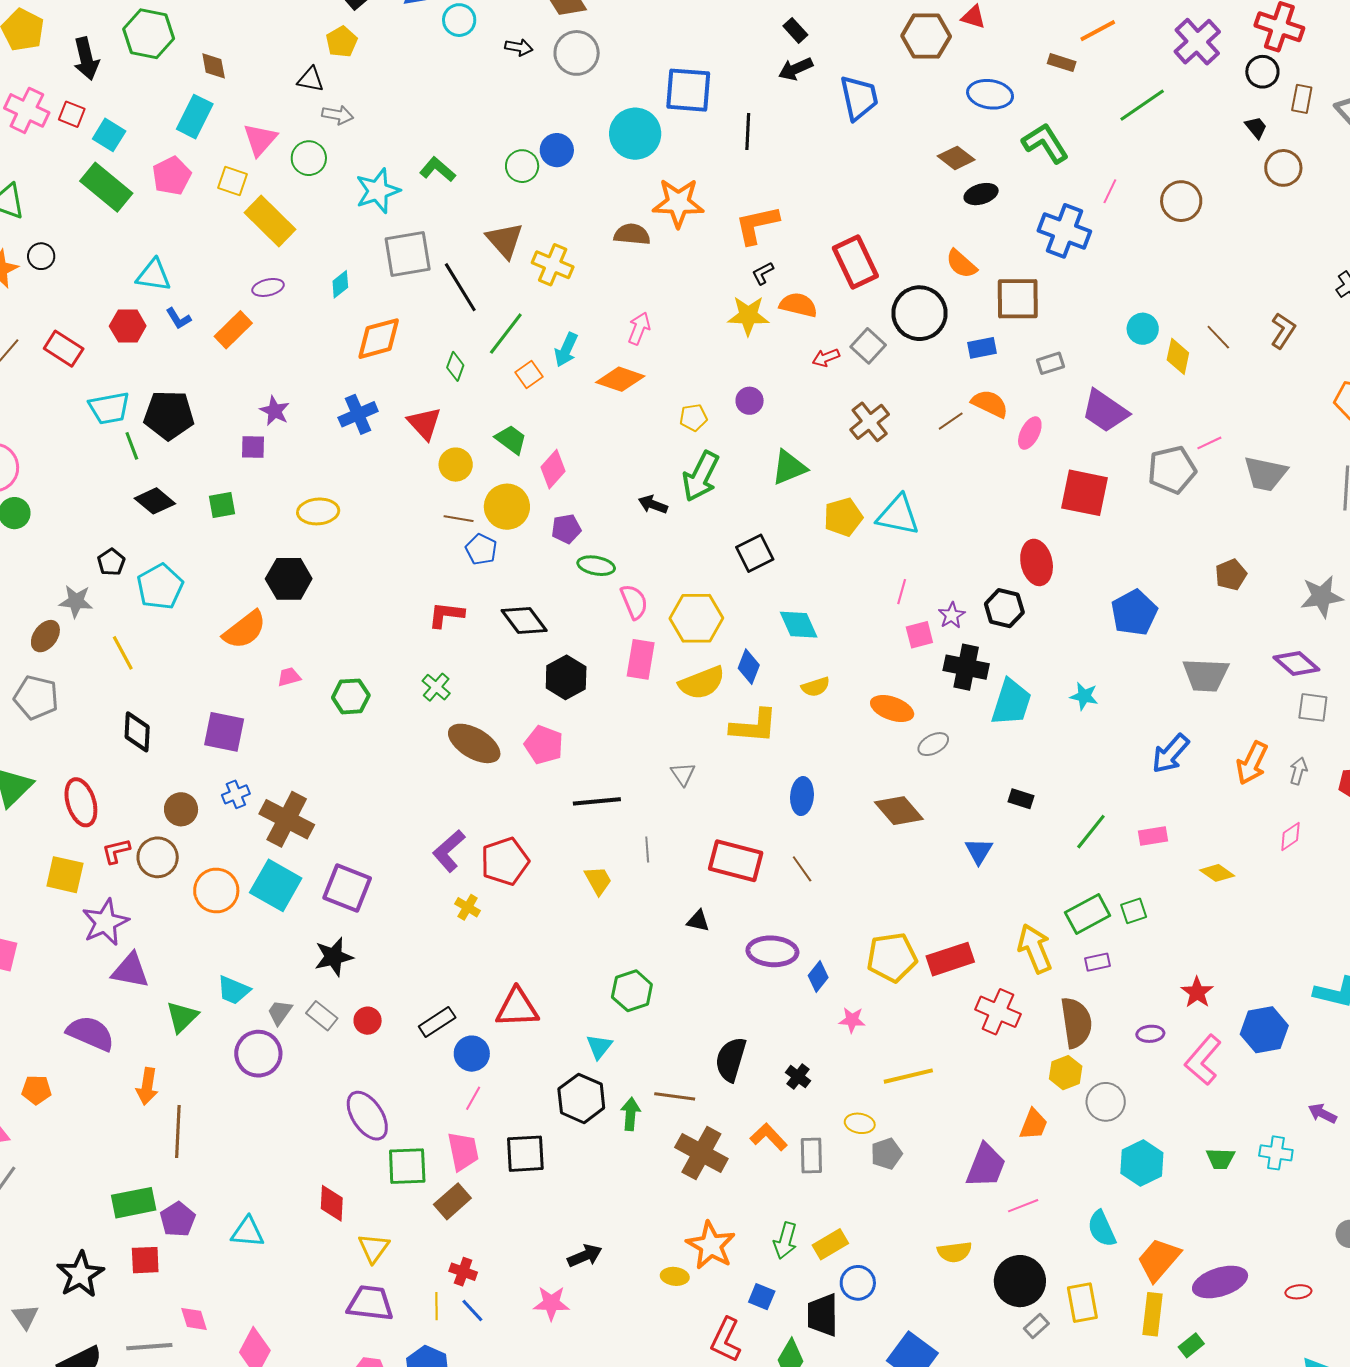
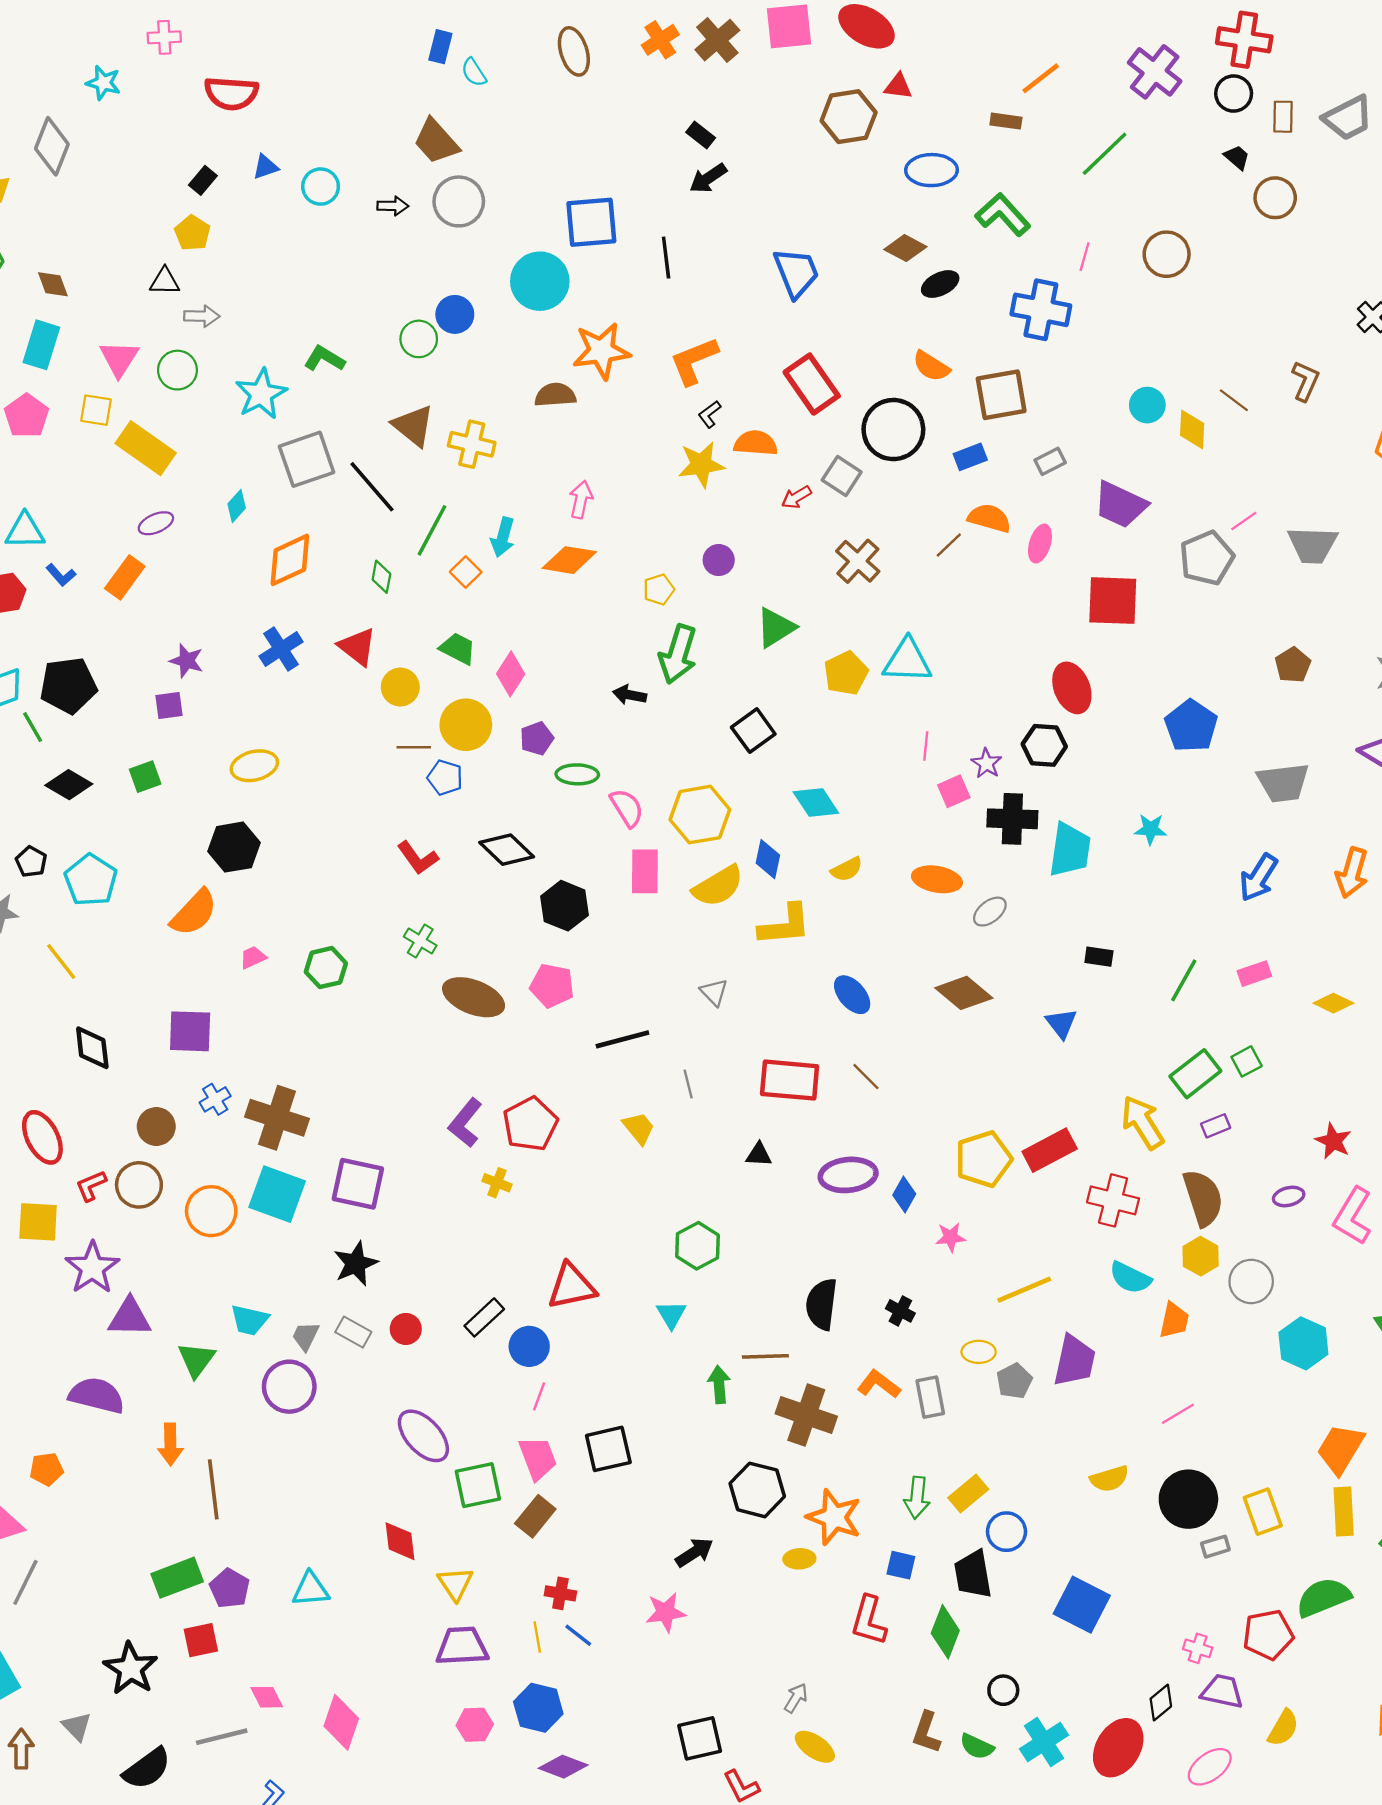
blue trapezoid: (859, 98) -> (796, 273), moved
red L-shape: (446, 615) -> (418, 858), turned -123
blue ellipse: (802, 796) -> (852, 995), turned -36
black hexagon: (581, 1098) -> (757, 1490), moved
purple trapezoid: (986, 1166) -> (1074, 1361), moved
cyan semicircle: (1102, 1229) -> (1130, 1278), moved, turned -30
gray rectangle: (1036, 1326) -> (1215, 1547), turned 35

